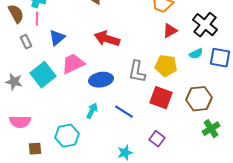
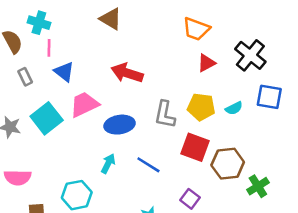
pink line: (37, 19) -> (49, 48), moved
blue triangle: (57, 38) -> (64, 72), turned -42
cyan semicircle: (196, 54) -> (234, 108), moved
brown hexagon: (199, 99) -> (228, 164), moved

